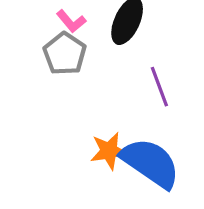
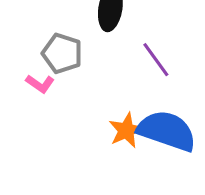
pink L-shape: (71, 21) -> (40, 84), moved

